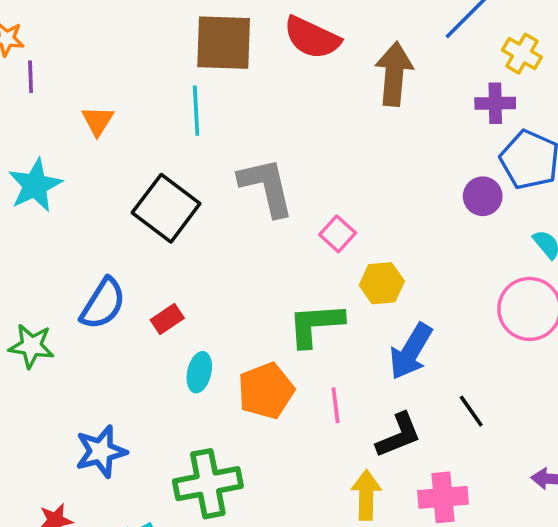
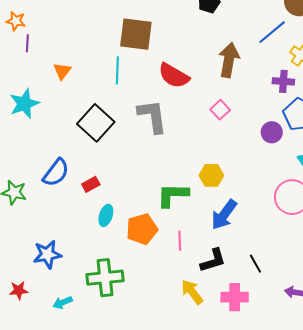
red semicircle: (312, 38) -> (174, 76), moved
pink square: (338, 234) -> (220, 110), moved
black line: (471, 411) -> (255, 264), moved
yellow arrow: (366, 495) -> (192, 292), turned -44

